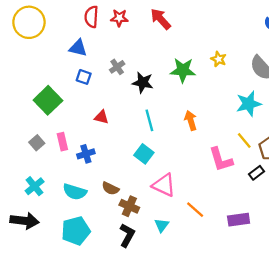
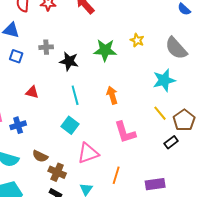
gray cross: (117, 67) -> (46, 47), turned 32
pink L-shape: (221, 159) -> (125, 132), moved
pink triangle: (164, 185) -> (88, 153), turned -45
orange line: (195, 210) -> (116, 175), turned 66

